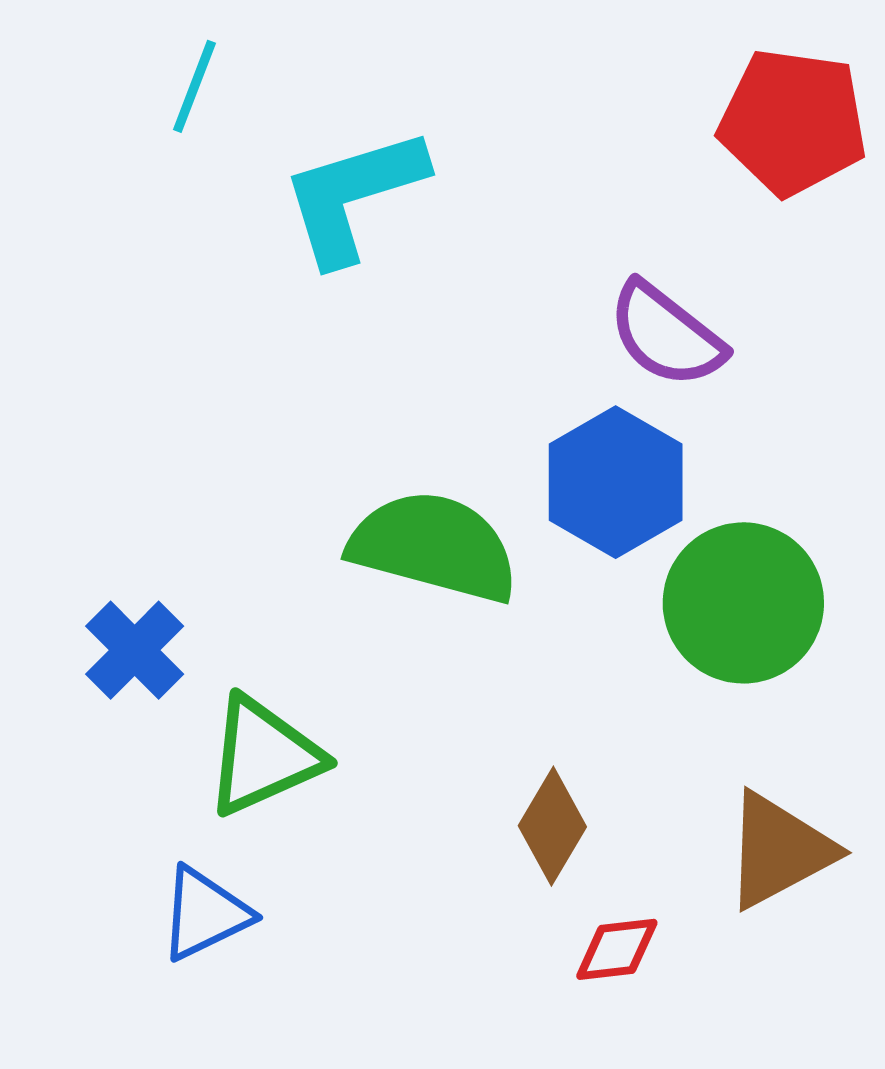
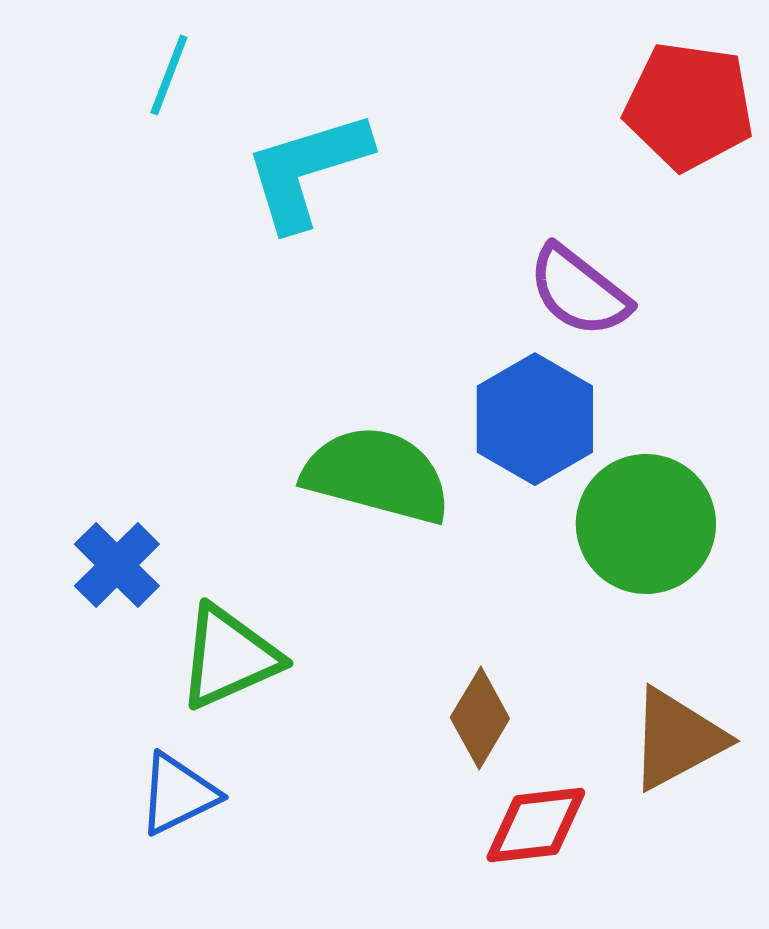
red diamond: (617, 949) -> (536, 825), size x1.4

